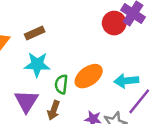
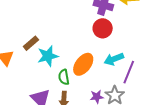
red circle: (114, 23) -> (103, 28), moved
cyan star: (37, 64) -> (48, 56), moved

